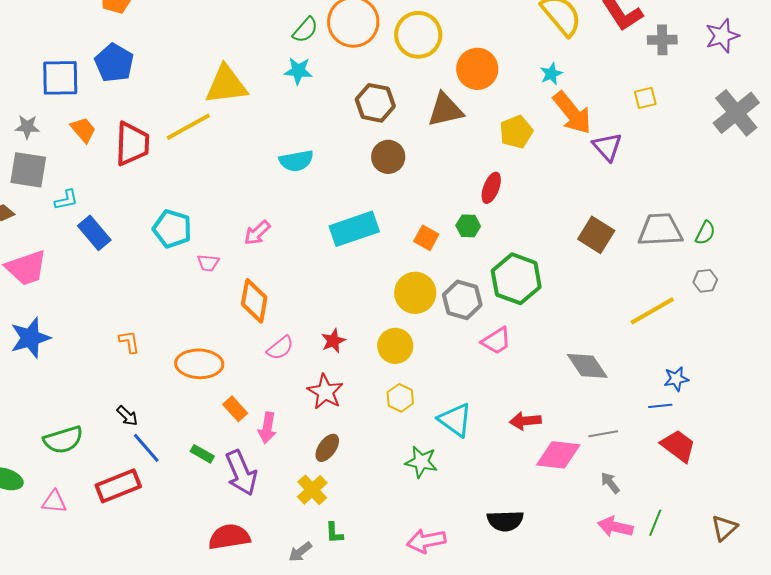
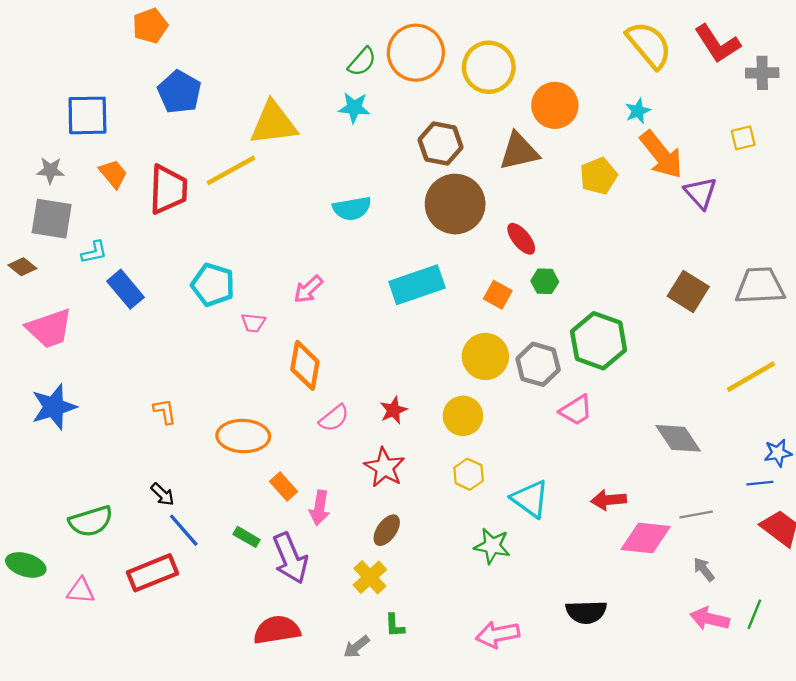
blue pentagon: (114, 63) -> (179, 92), moved
brown circle: (388, 157) -> (455, 204), size x1.6
red ellipse: (491, 188) -> (521, 239), moved, turned -60

